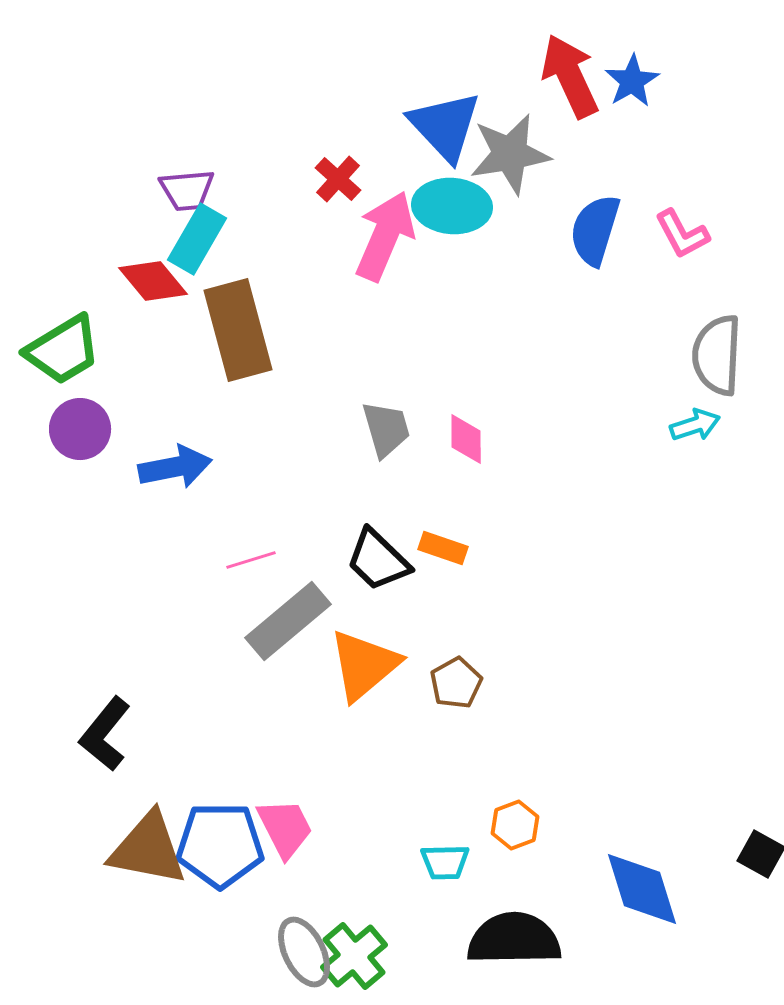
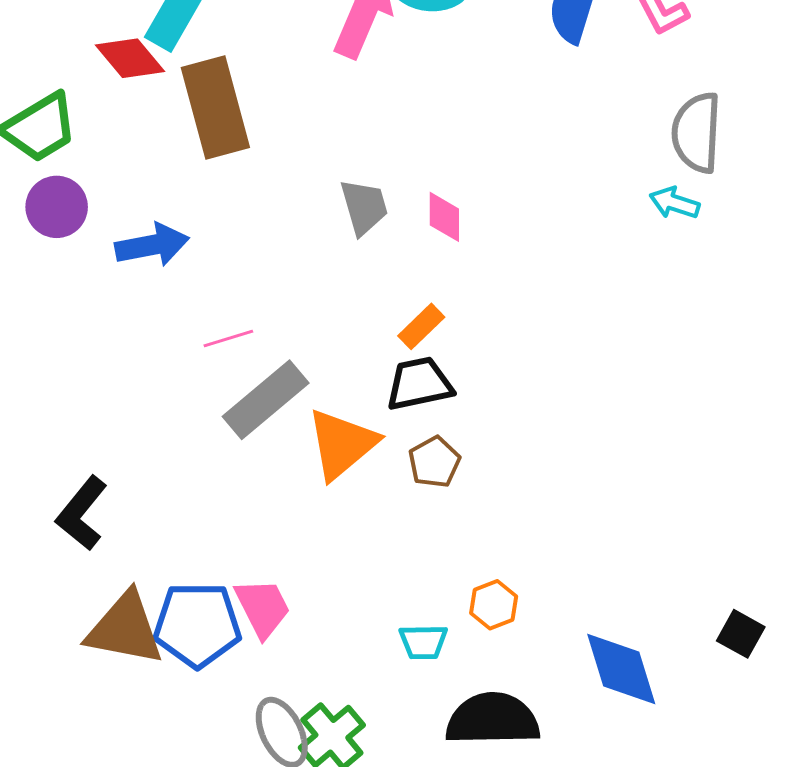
cyan arrow: (695, 425) -> (674, 203), turned -144
orange rectangle: (443, 548) -> (421, 326), turned -63
black trapezoid: (378, 560) -> (419, 384), moved, turned 124

